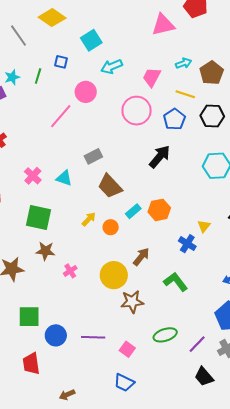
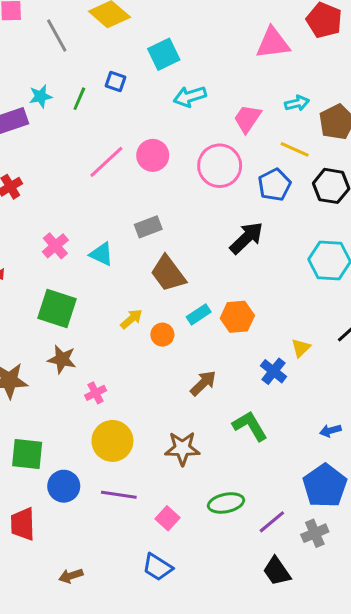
pink circle: (86, 92) -> (153, 155), moved
yellow circle: (114, 275) -> (112, 441), moved

